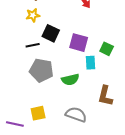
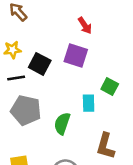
yellow star: (33, 15) -> (12, 50), moved
purple square: (79, 43) -> (76, 56), moved
green semicircle: (70, 80) -> (62, 123), turned 120

